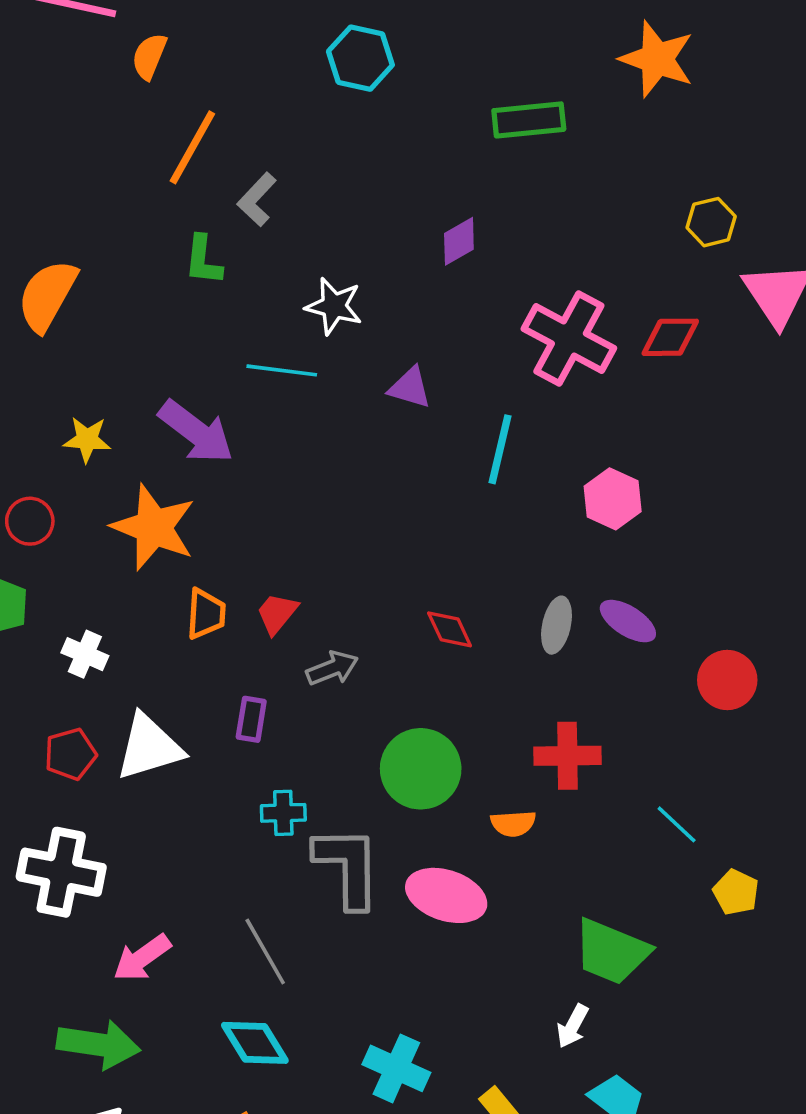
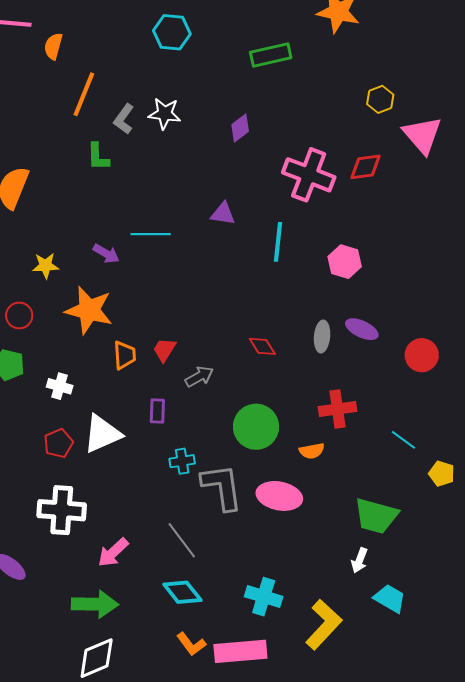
white star: (334, 306) -> (165, 114), moved
cyan line: (282, 370) -> (151, 234), moved
purple arrow: (196, 432) -> (106, 254), size x0.6

